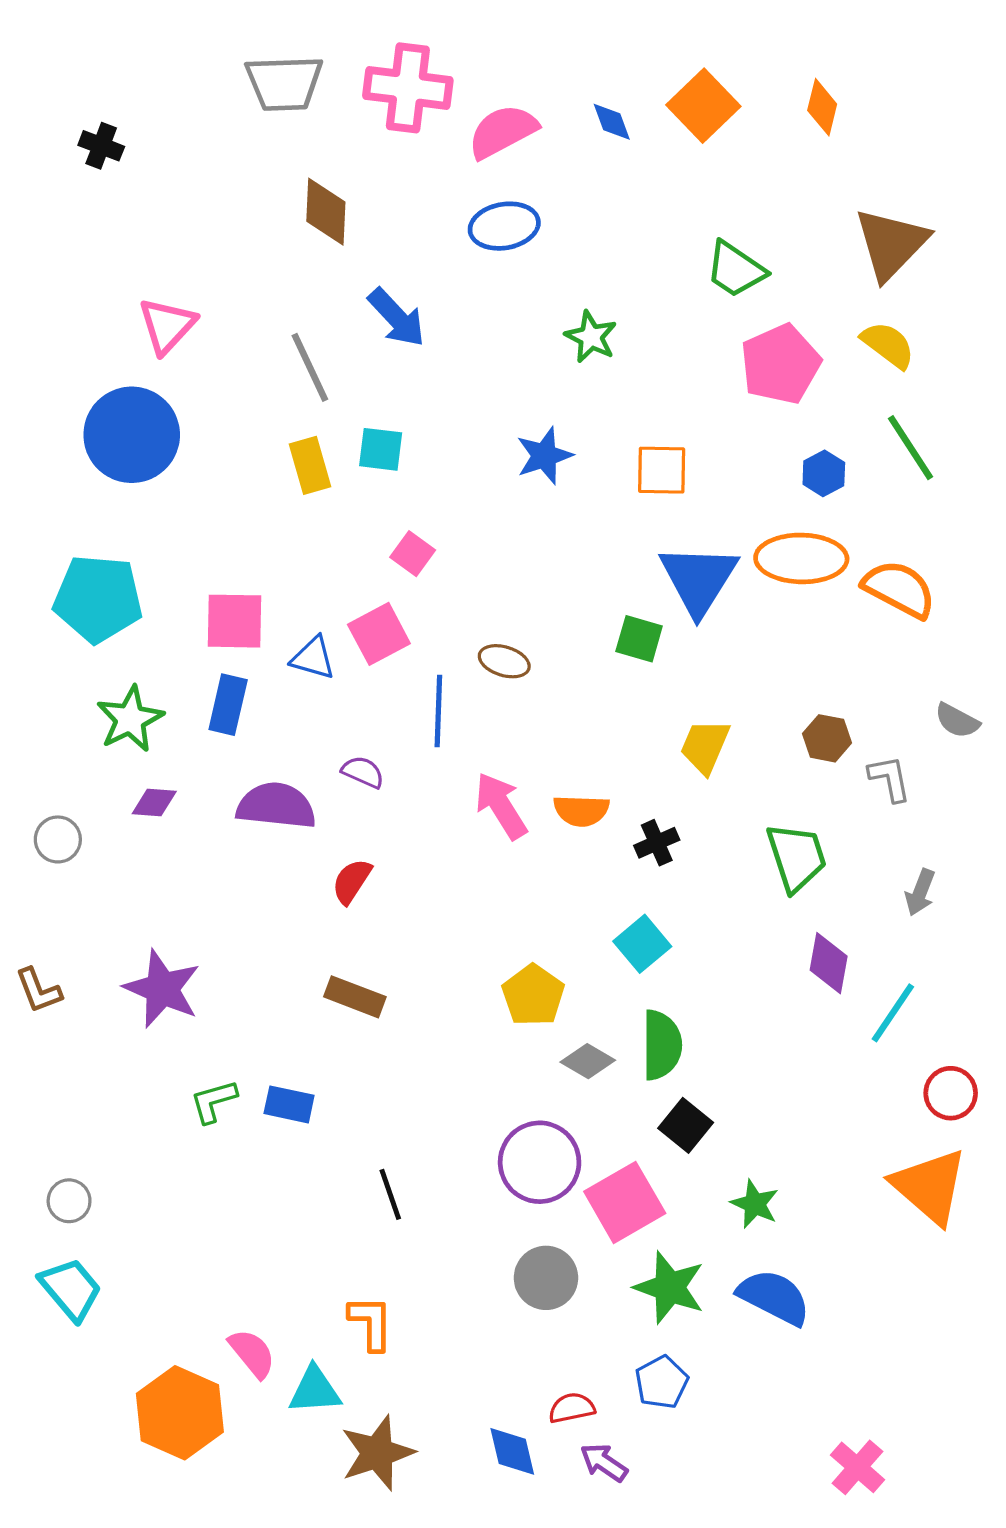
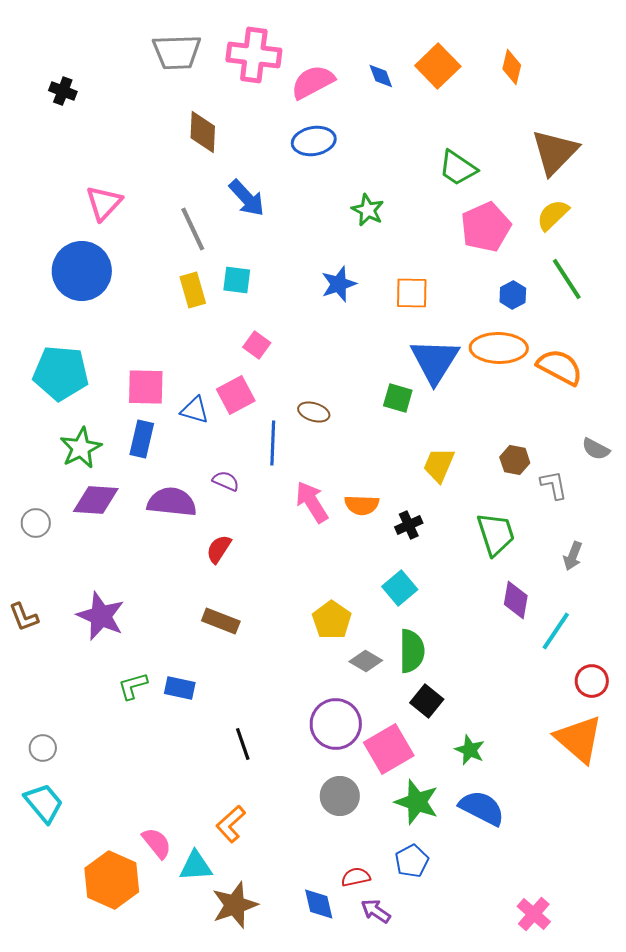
yellow semicircle: (888, 345) -> (553, 215), turned -81
purple diamond: (154, 803) -> (96, 500), size x1.6
orange L-shape: (371, 1323) -> (231, 824), turned -132

